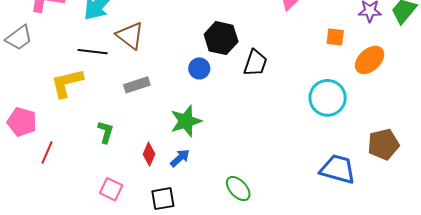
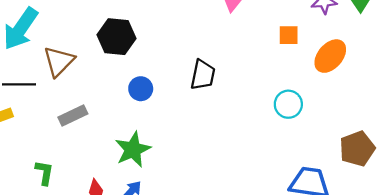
brown triangle: (130, 36) -> (59, 61), turned 44
black hexagon: (221, 38) -> (116, 37), moved
cyan circle: (328, 98) -> (288, 104), size x0.7

